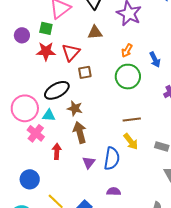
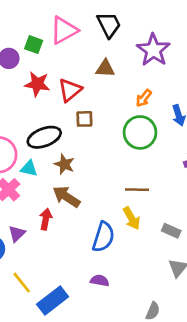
green square: (46, 28) -> (34, 45), moved
brown arrow: (80, 132) -> (66, 197), turned -50
red arrow: (57, 151) -> (46, 219), moved
purple triangle: (89, 162) -> (17, 234), moved

